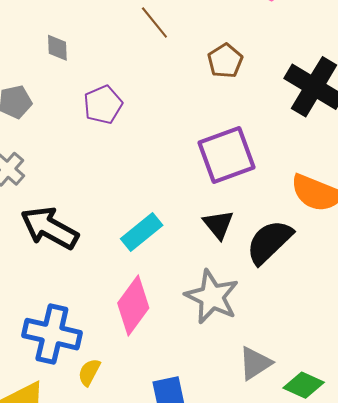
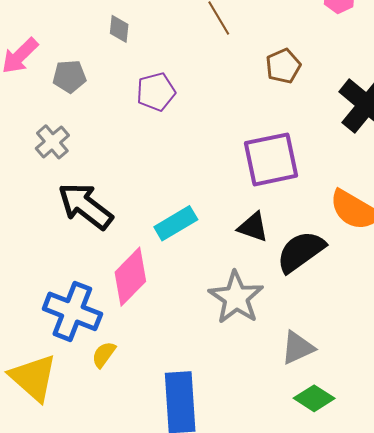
black triangle: (218, 224) -> (253, 227), turned -40
pink diamond: (133, 305) -> (130, 277), moved
gray triangle: (255, 363) -> (298, 348), moved

